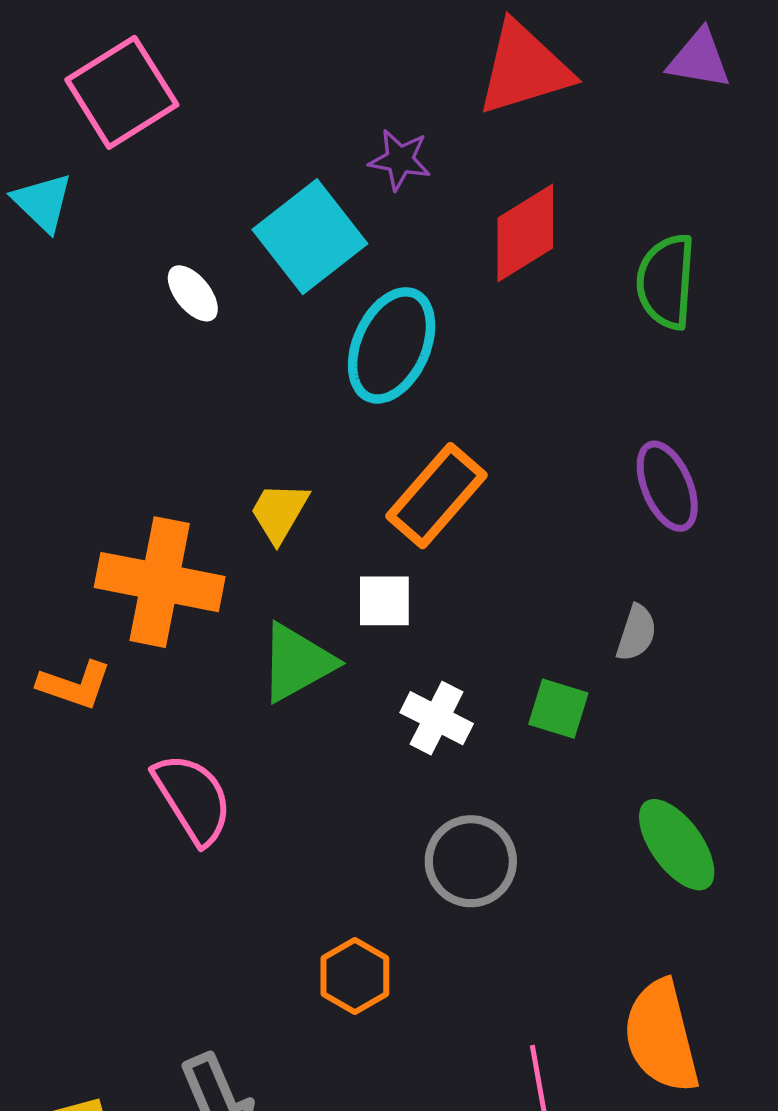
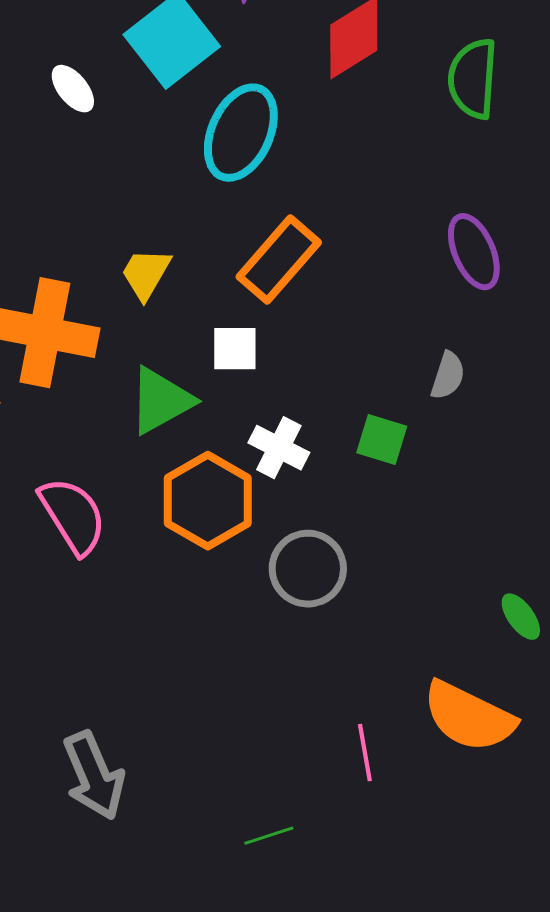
green ellipse: (677, 845) -> (521, 617), moved, size x0.6
orange hexagon: (355, 976) -> (208, 501), moved, size x1.5
orange semicircle: (661, 1036) -> (469, 717), turned -50

